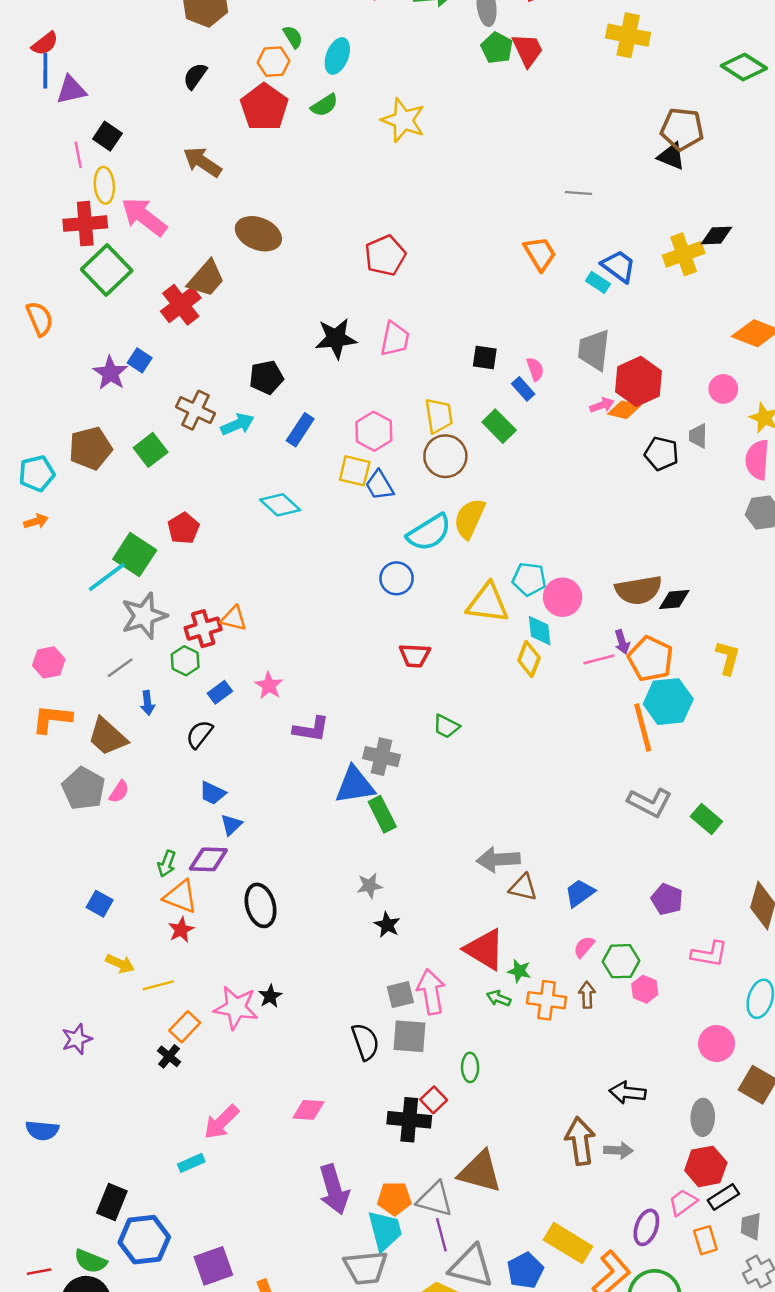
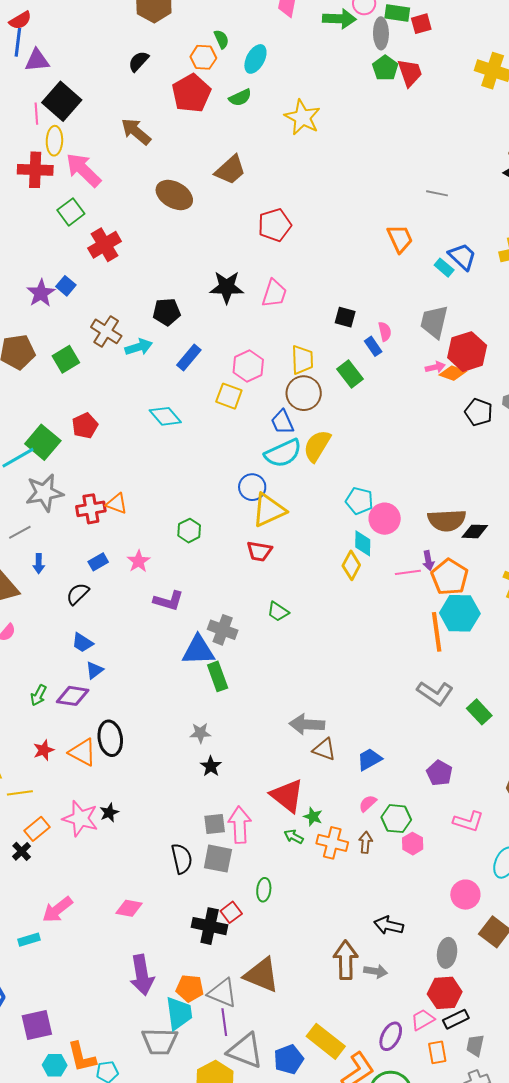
black square: (107, 136) -> (62, 101), size x1.6
green square: (107, 270) -> (71, 212), moved, size x0.7
brown trapezoid: (206, 279) -> (230, 170), moved
blue trapezoid: (379, 485) -> (282, 422), moved
yellow triangle: (488, 603) -> (269, 510), moved, turned -39
green hexagon: (185, 661) -> (189, 531), moved
orange triangle: (181, 897) -> (83, 752), moved

